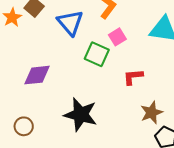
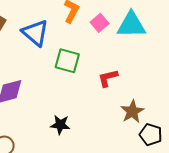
pink square: (117, 37) -> (100, 23), moved
black star: (81, 115) -> (60, 125), size x0.6

